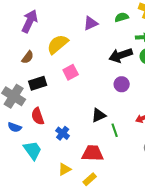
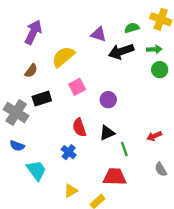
purple triangle: (91, 23) -> (99, 34), turned 42
black arrow: (121, 55) -> (121, 51), moved
purple circle: (122, 84) -> (108, 100), moved
red semicircle: (38, 116) -> (79, 128), moved
red trapezoid: (93, 153) -> (115, 177), moved

